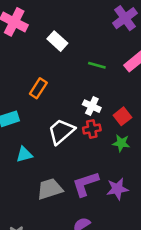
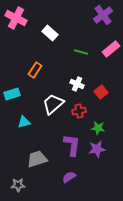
red cross: (92, 129) -> (79, 111), moved
green star: (121, 143) -> (98, 128), moved
purple L-shape: (85, 184) -> (72, 145), turned 115
gray trapezoid: (50, 189) -> (37, 159), moved

